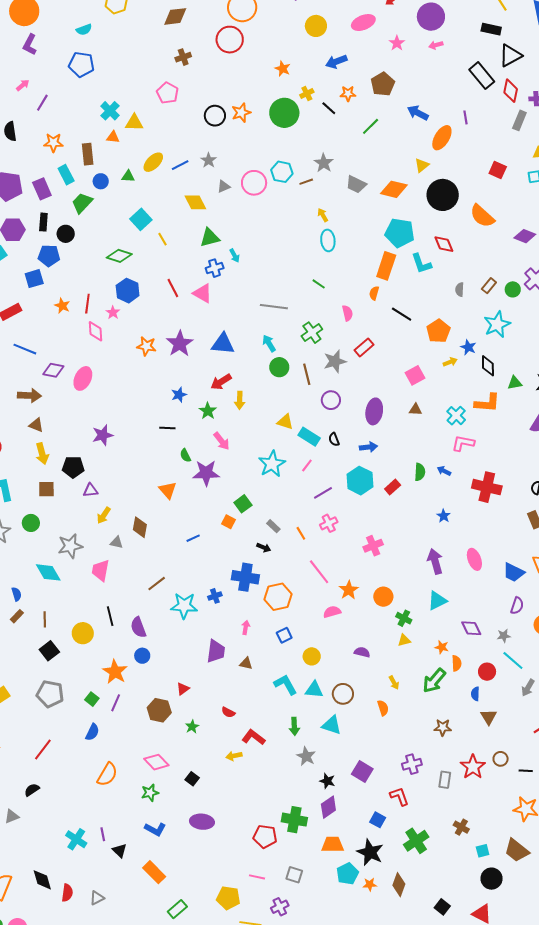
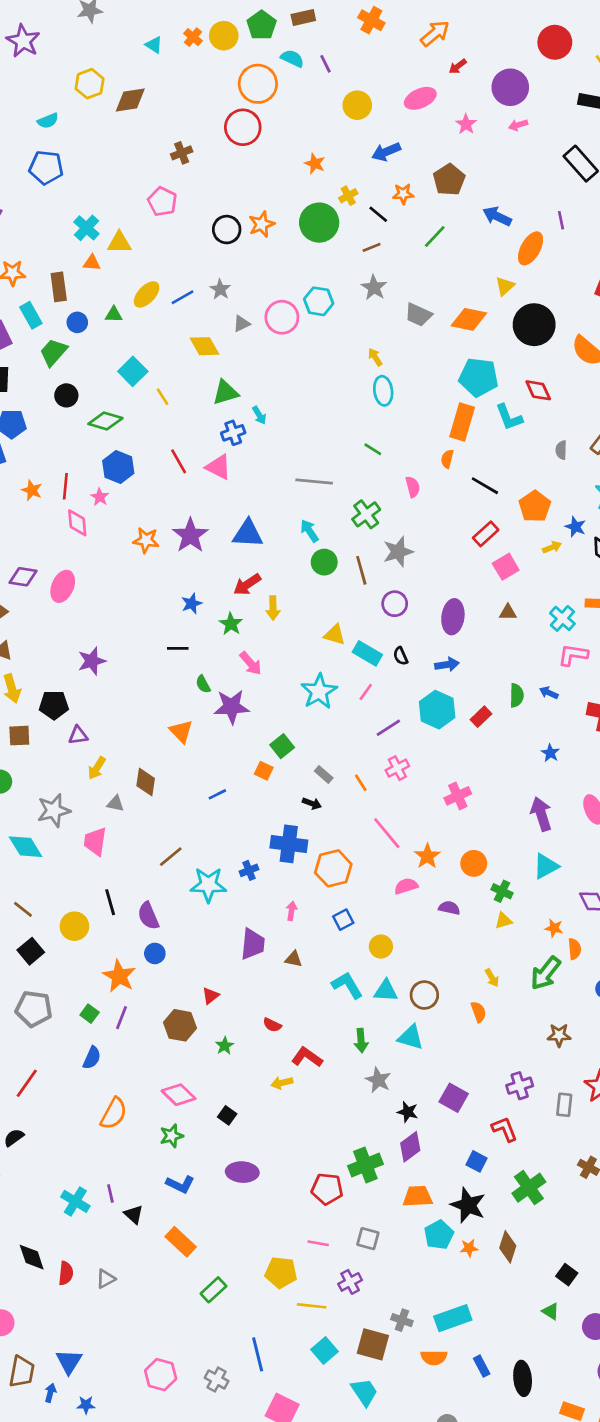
brown diamond: (175, 16) -> (130, 100), moved
brown line: (306, 182) -> (372, 247), moved
black circle: (66, 234) -> (66, 395), moved
red rectangle: (364, 347) -> (486, 534), moved
brown line: (45, 619) -> (23, 909), turned -49
purple semicircle: (362, 652) -> (449, 908), moved
green cross: (294, 820) -> (365, 1165), turned -30

